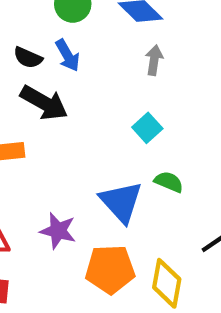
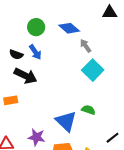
gray arrow: (154, 60) -> (86, 46), moved, turned -40
cyan square: (147, 128) -> (93, 70), moved, size x1.5

